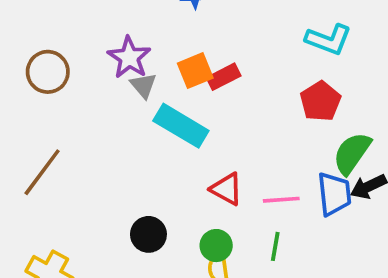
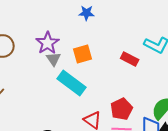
red rectangle: (224, 77) -> (130, 59), moved, turned 48
red pentagon: (320, 101) -> (122, 109), moved

